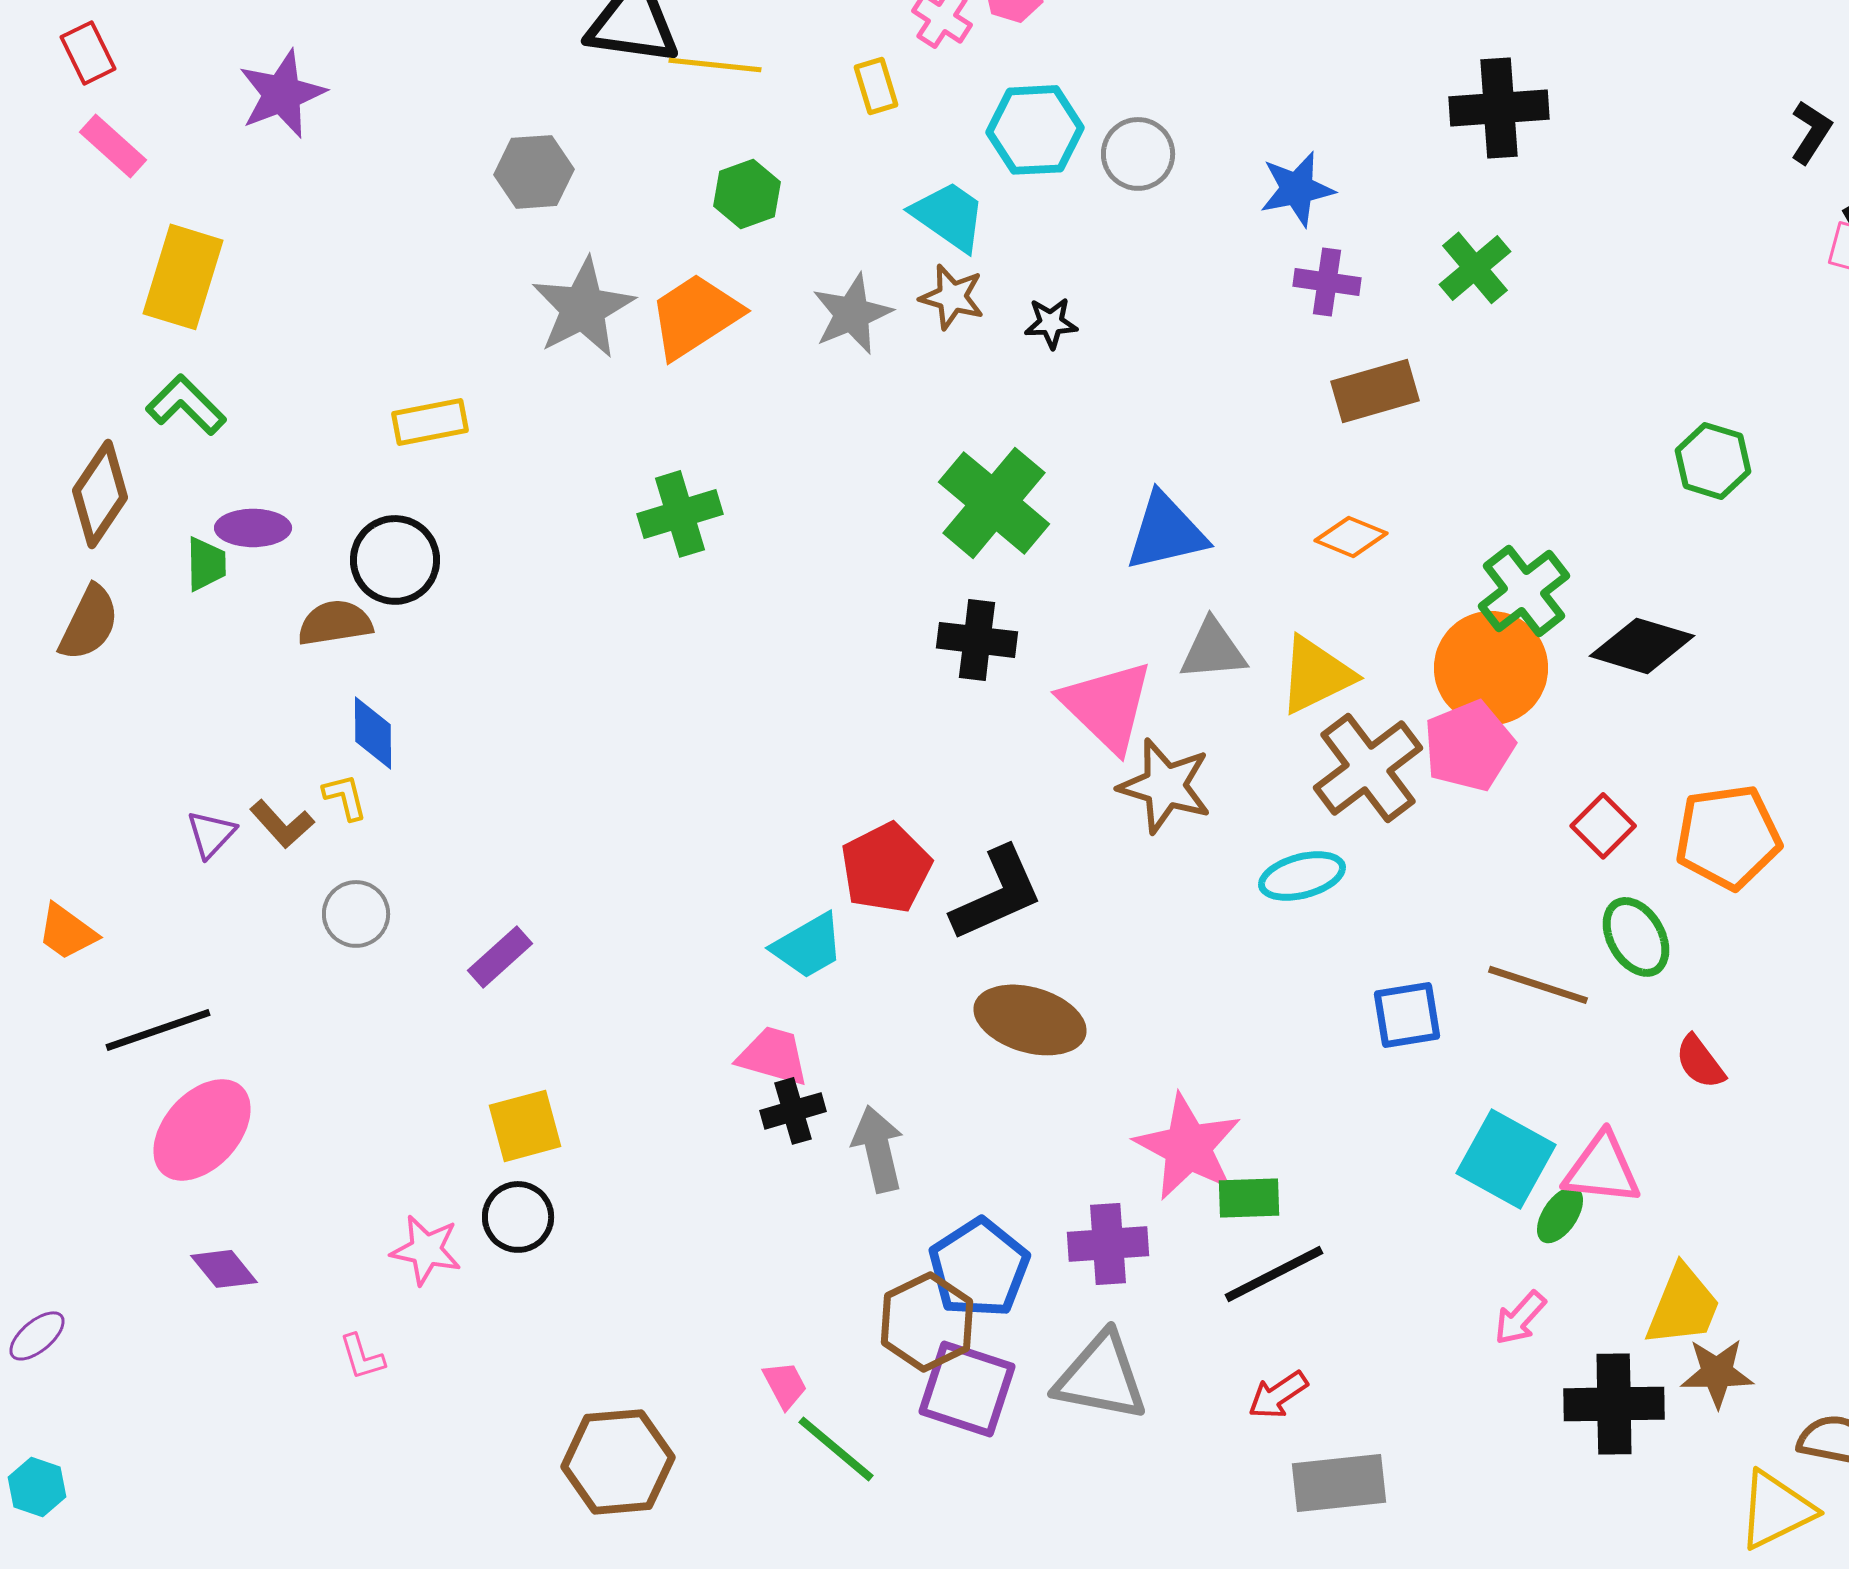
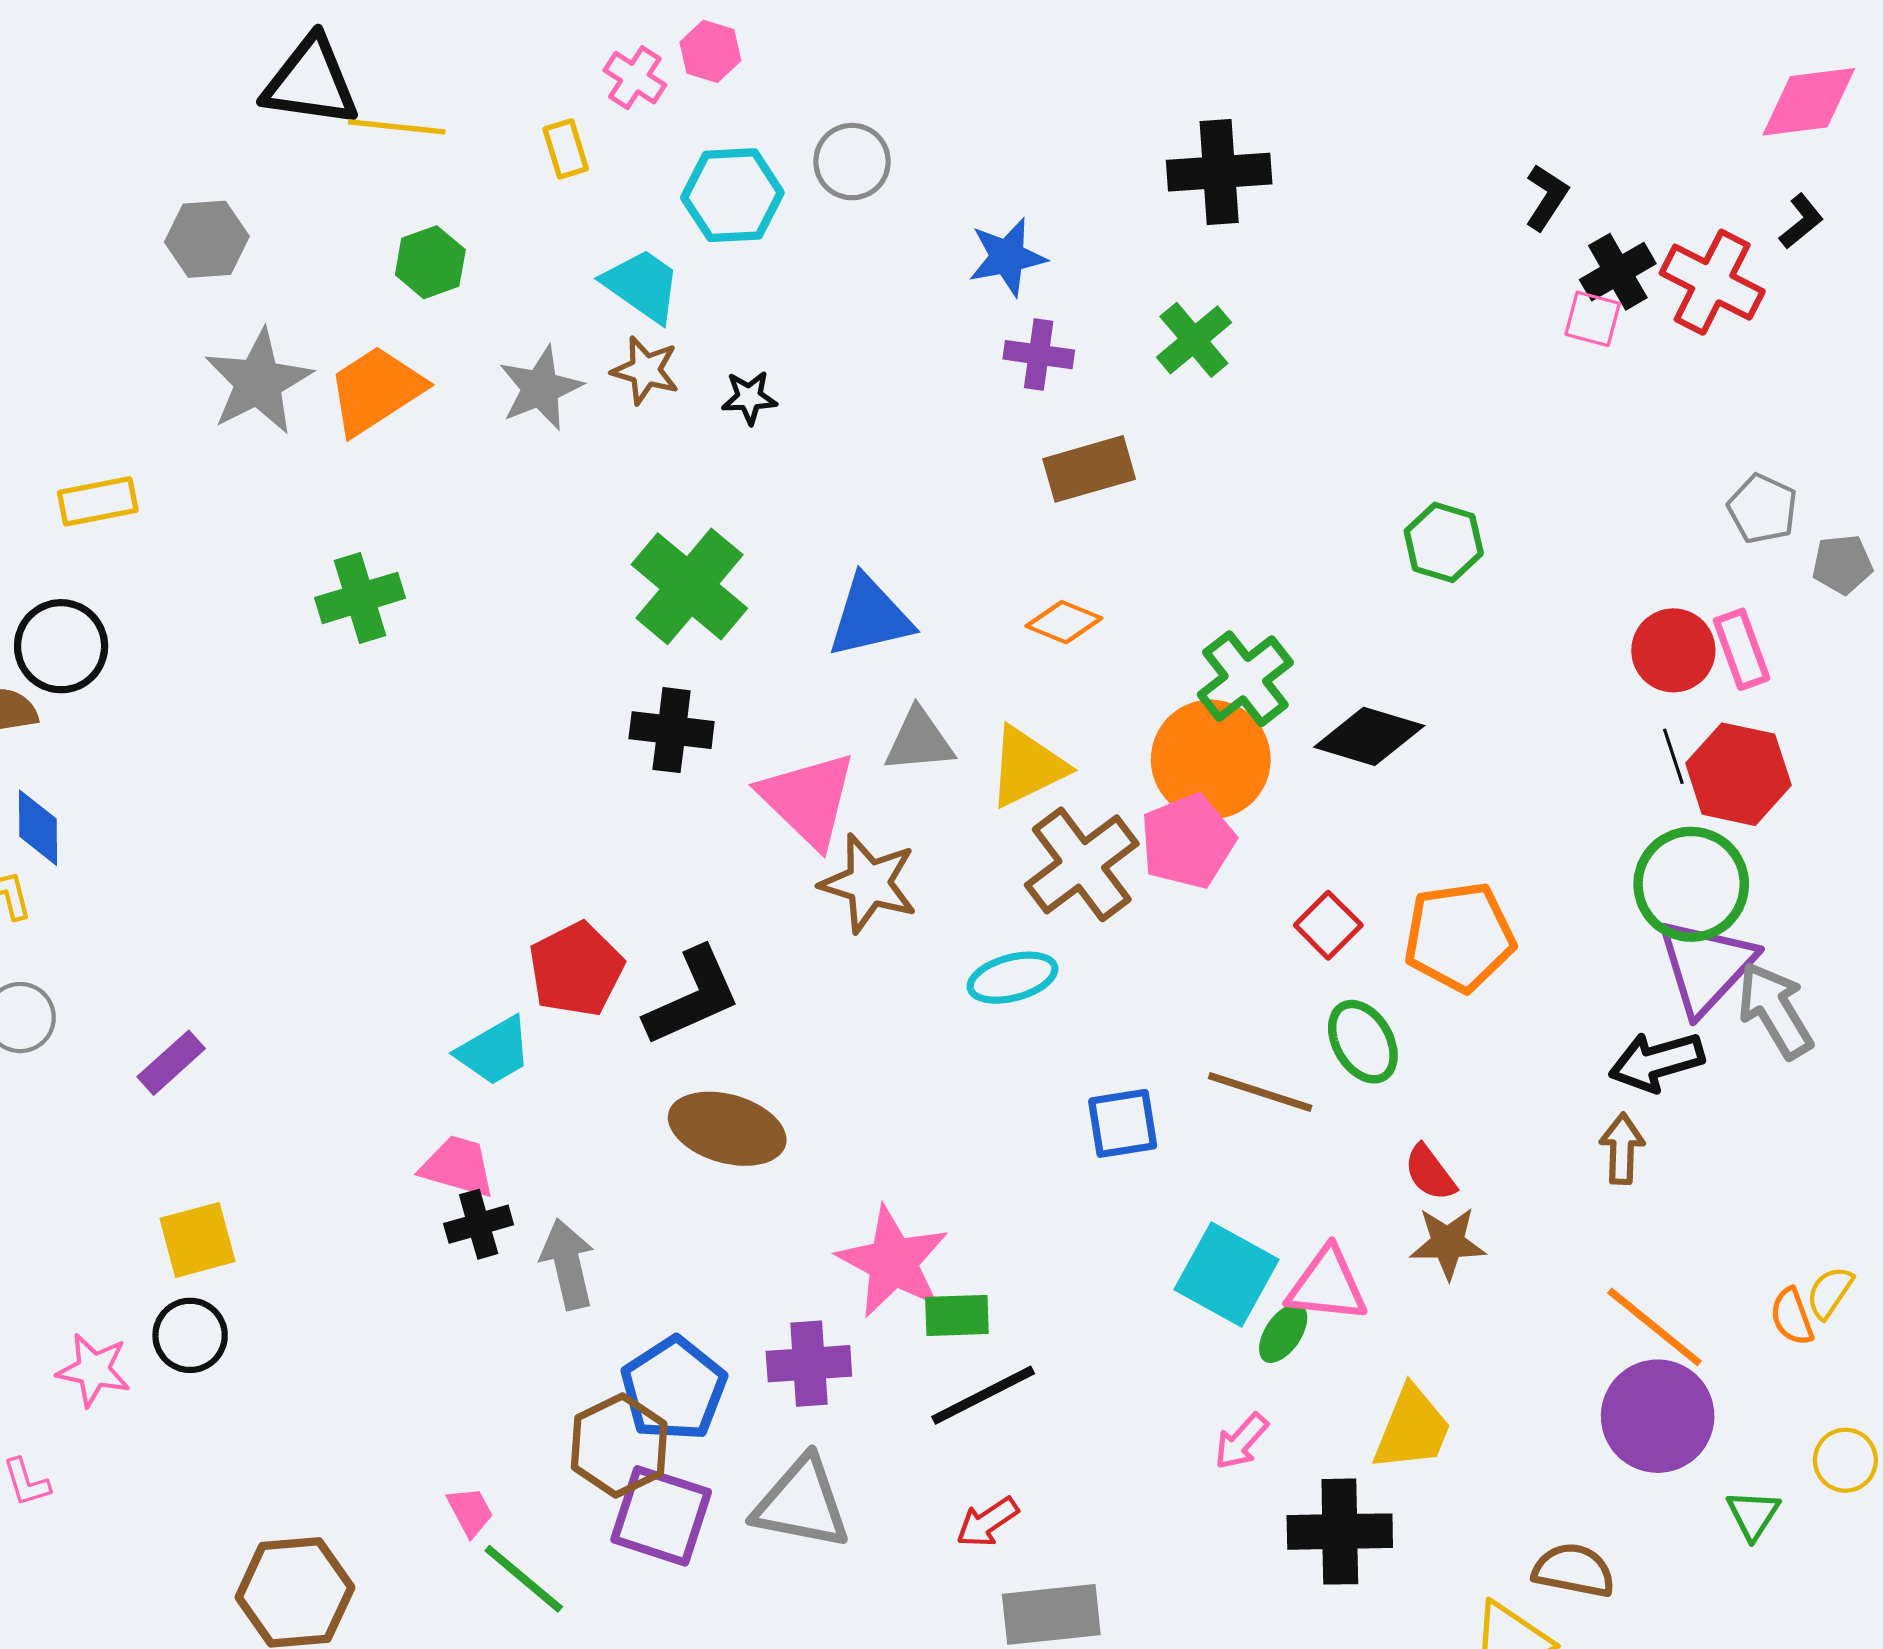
gray circle: (1138, 154) -> (852, 162), moved
brown star: (1717, 1373) -> (1448, 1243), moved

